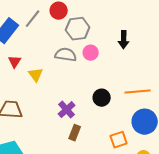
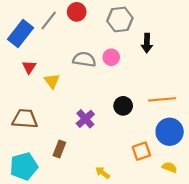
gray hexagon: (78, 29) -> (120, 19), moved
brown rectangle: (75, 133) -> (59, 149), moved

